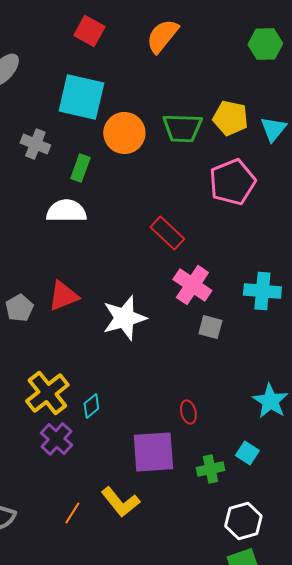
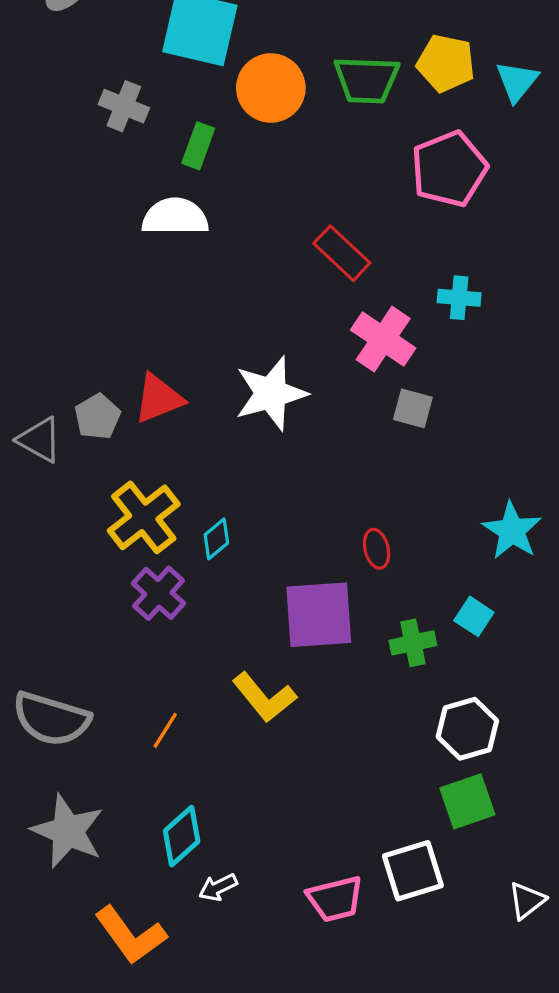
cyan cross: (262, 291) -> (459, 298), moved, size x0.7
red triangle: (63, 296) -> (159, 398), moved
gray pentagon: (19, 308) -> (97, 417), moved
orange line: (72, 513) -> (165, 730), moved

